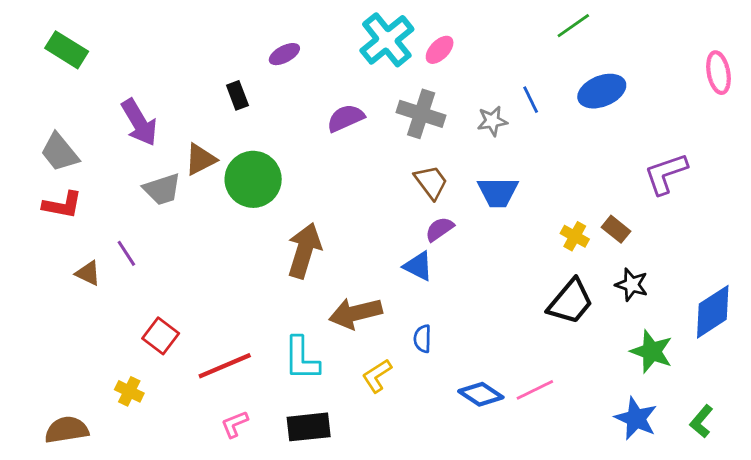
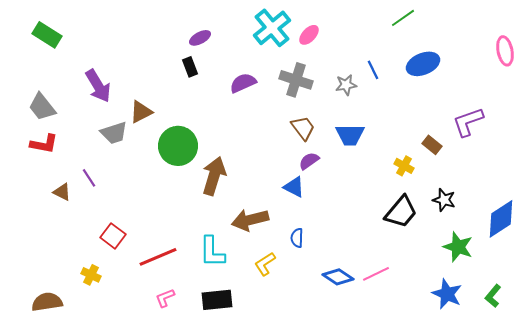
black rectangle: (237, 95) -> (190, 67), moved
green circle: (253, 179) -> (178, 146), moved
brown rectangle: (616, 229) -> (432, 145), moved

